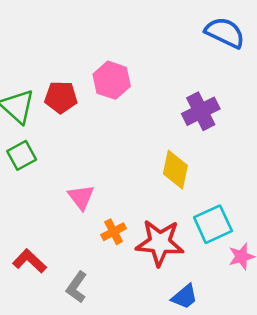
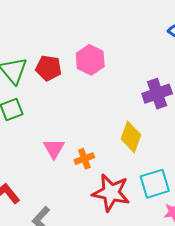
orange cross: (114, 232) -> (84, 159), moved

